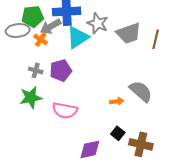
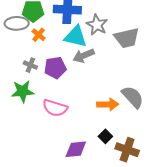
gray arrow: (51, 26) -> (84, 56), moved
cyan triangle: (78, 37) -> (76, 37), turned 40
orange arrow: (117, 101) -> (108, 104), size x1.5

